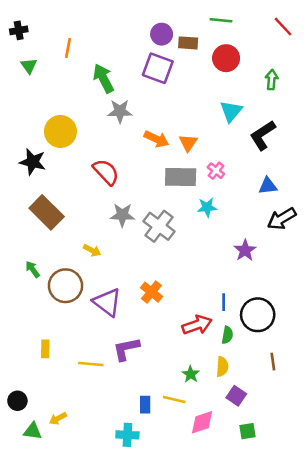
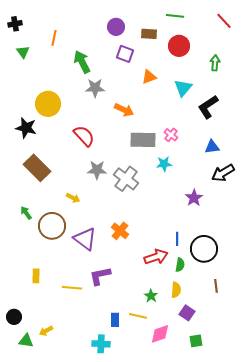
purple circle: (162, 34) -> (116, 27), moved
purple square: (158, 68) -> (125, 54), size x0.7
orange triangle: (188, 143) -> (149, 77), moved, turned 35

